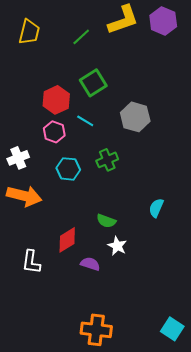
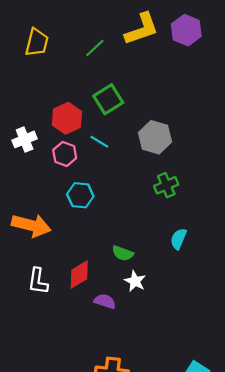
white cross: (18, 158) -> (25, 139), moved
green cross: (107, 160) -> (166, 185), moved
white L-shape: (31, 262) -> (38, 281), moved

